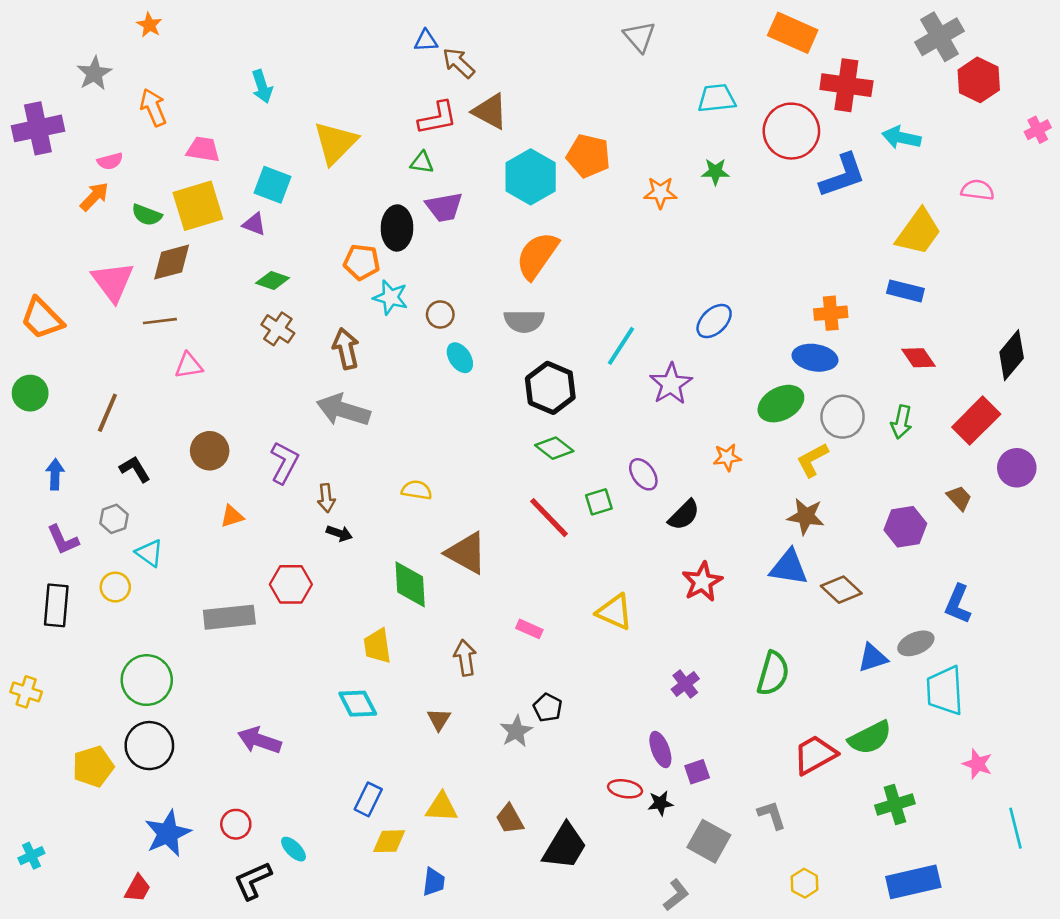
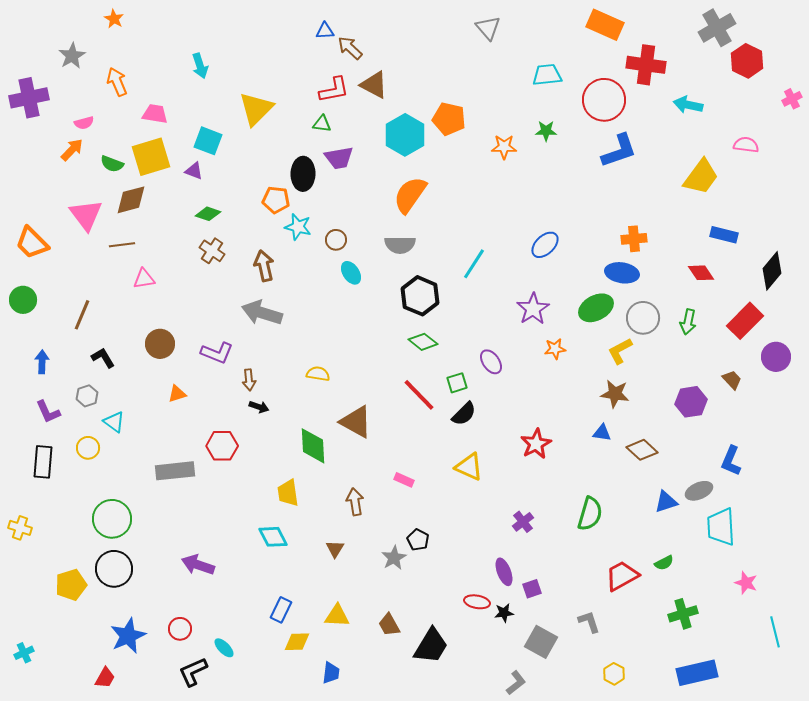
blue L-shape: (843, 176) -> (619, 151), moved
blue rectangle: (905, 291) -> (724, 235), moved
purple star: (671, 384) -> (533, 309), moved
purple L-shape: (284, 463) -> (217, 353), turned 84
black semicircle: (684, 515) -> (464, 414), moved
blue triangle: (789, 567) -> (602, 433), size x0.6
green semicircle: (870, 738) -> (664, 563), size x0.6

